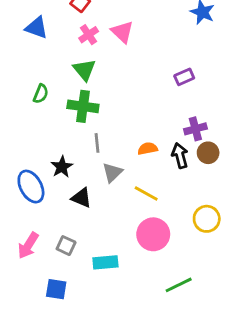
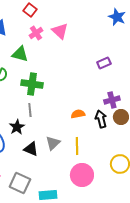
green triangle: (84, 70) -> (20, 54), moved, turned -36
gray line: (97, 143) -> (30, 110), moved
gray triangle: (112, 172) -> (53, 143), moved
yellow line: (146, 194) -> (77, 146), turned 60
gray square: (66, 246) -> (20, 183), size x1.5

